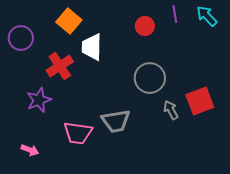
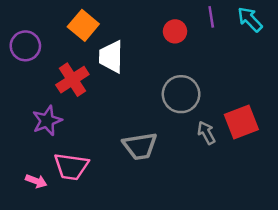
pink trapezoid: (78, 133) -> (71, 167), moved

